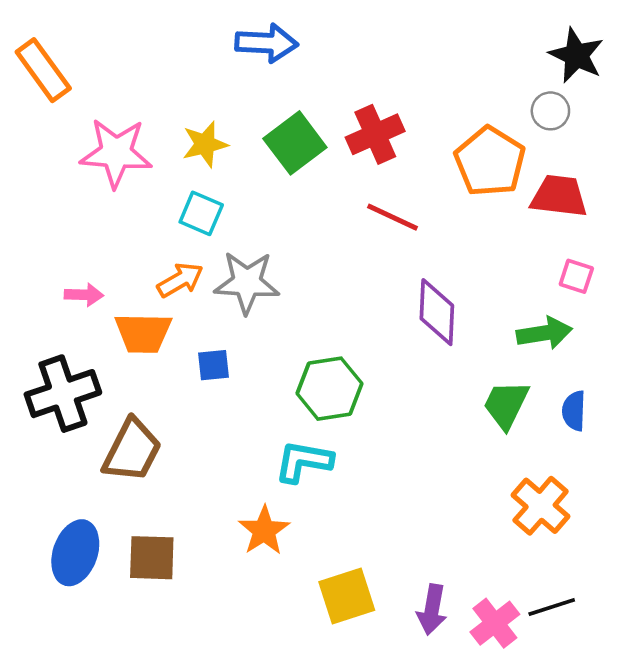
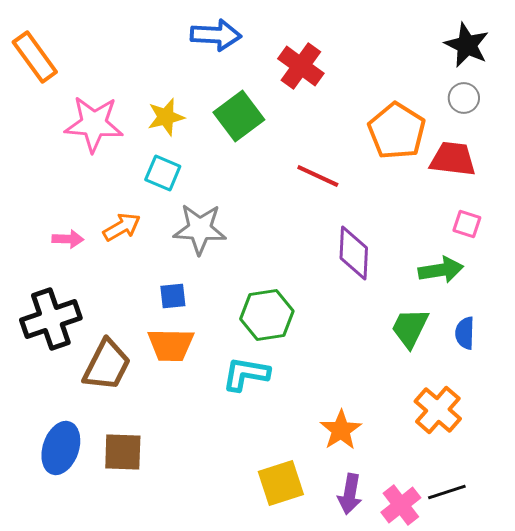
gray circle: (550, 111) -> (464, 98), moved
red cross: (375, 134) -> (301, 66), moved, turned -30
orange arrow: (180, 280) -> (122, 227), moved
orange trapezoid: (143, 333) -> (171, 345), moved
orange star: (264, 531) -> (341, 430), moved

